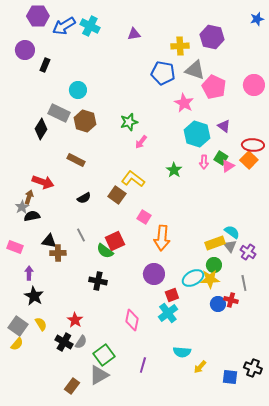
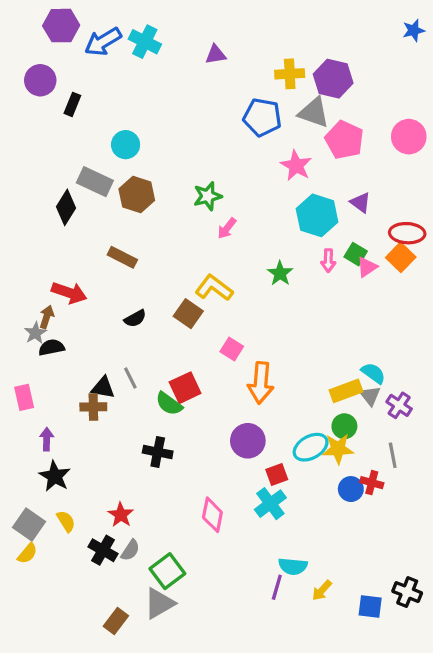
purple hexagon: (212, 37) -> (333, 79), moved
black triangle: (49, 241) -> (103, 388), moved
pink rectangle: (15, 247) -> (24, 397), turned 56
purple line: (143, 365) -> (277, 587), moved

